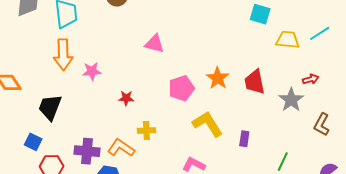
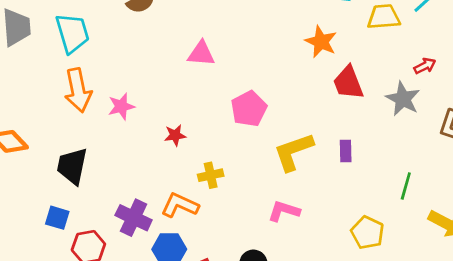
orange star: (218, 78) -> (321, 42), moved
yellow L-shape: (208, 124) -> (293, 152), turned -68
purple rectangle: (244, 139) -> (346, 151), moved
purple cross: (87, 151) -> (134, 218), turned 30

